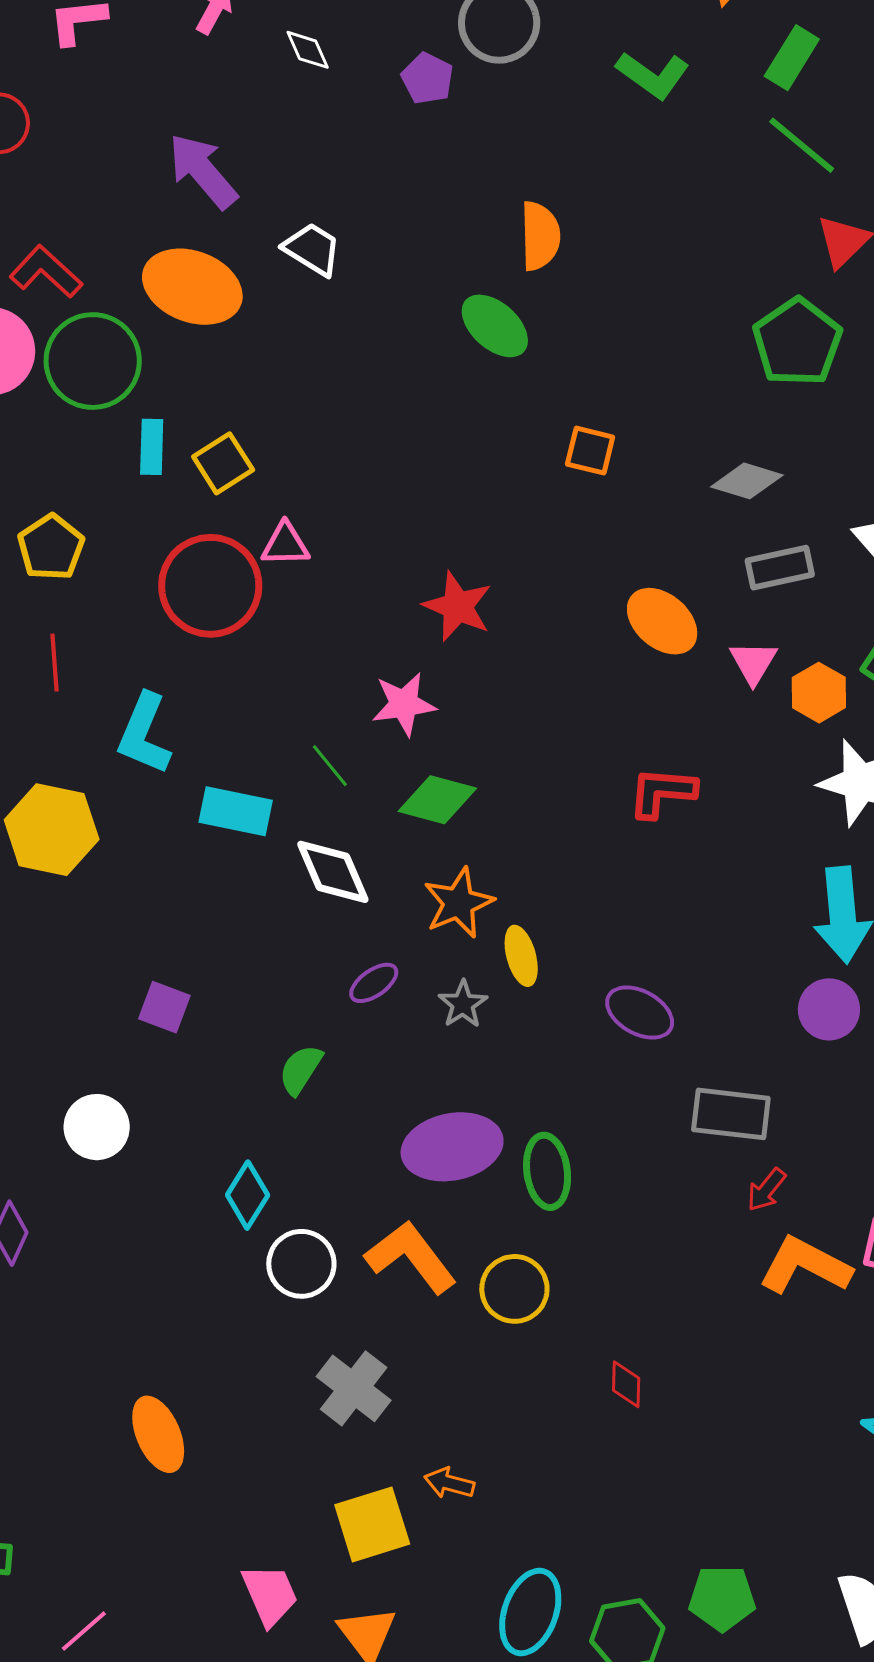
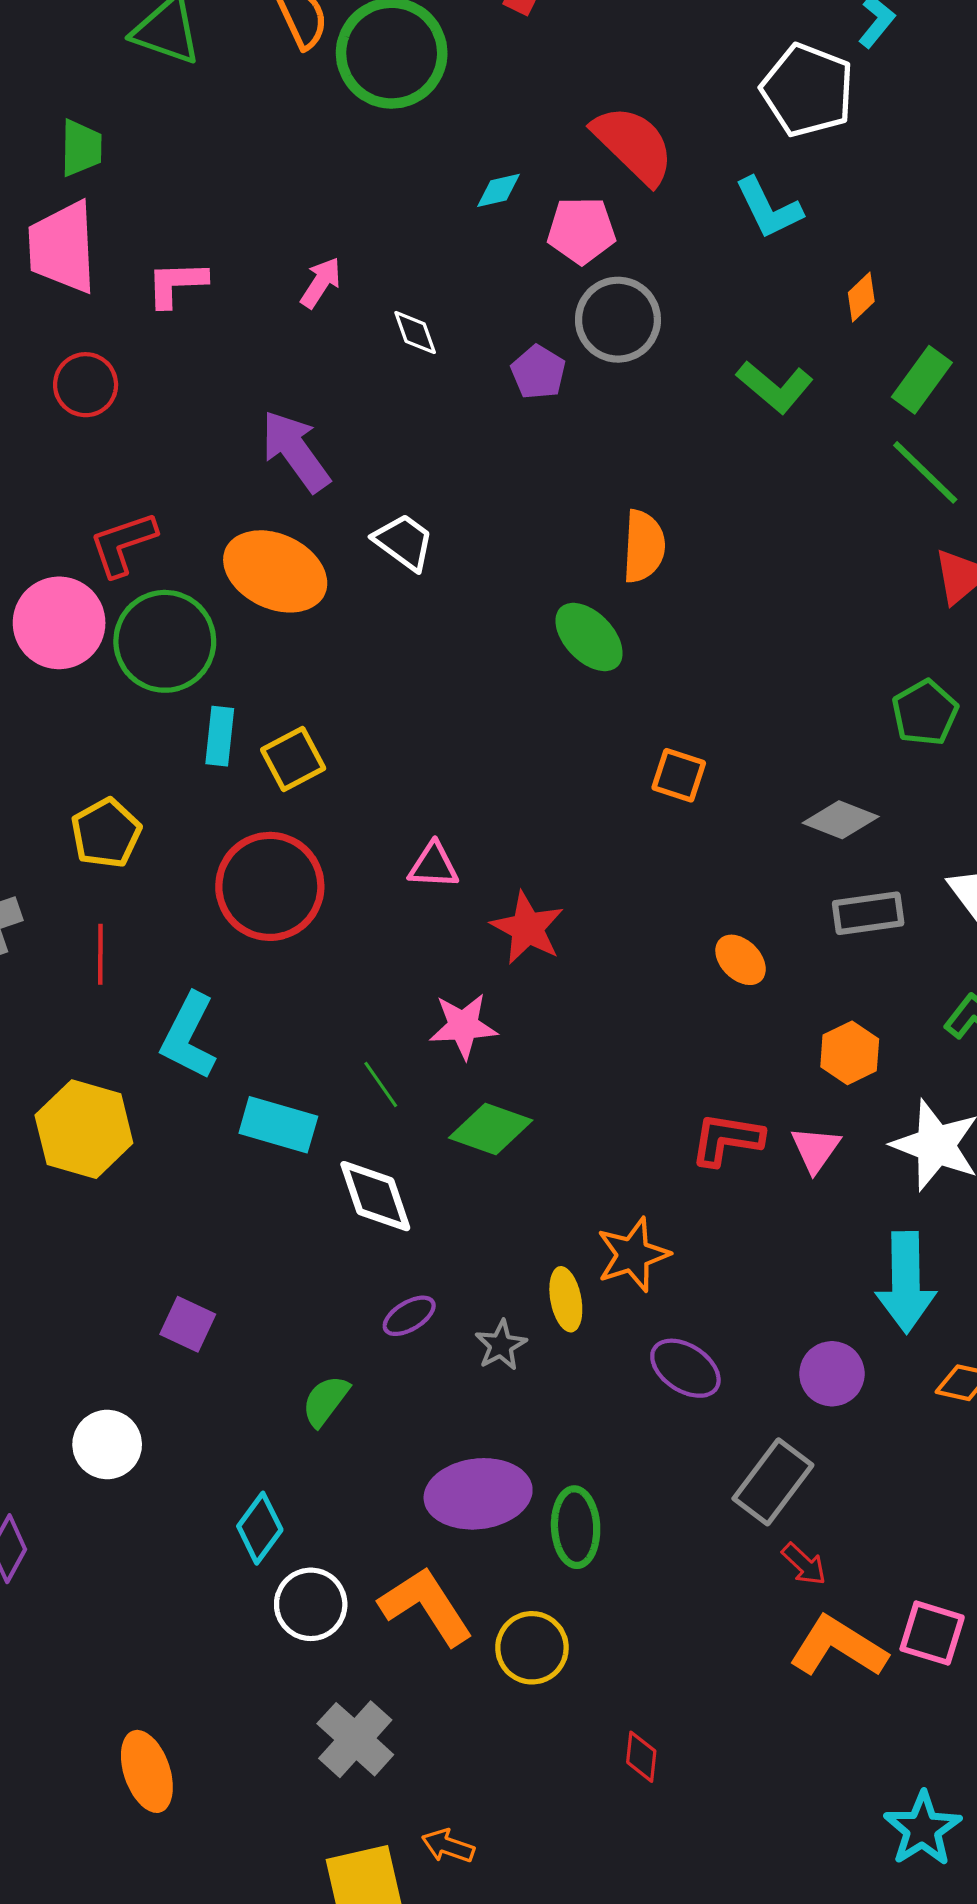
red L-shape: (46, 272) -> (123, 544), turned -66
green pentagon: (797, 342) -> (925, 713), moved, size x0.7
pink triangle: (285, 544) -> (433, 865), moved
orange ellipse: (662, 621) -> (741, 960), size x0.7
pink triangle: (753, 662) -> (815, 1149), moved
orange hexagon: (819, 693) -> (850, 1053), moved
orange star: (459, 903) -> (633, 1255), moved
purple circle: (829, 1009) -> (832, 1374), moved
gray rectangle: (731, 1114) -> (773, 1482), turned -64
red arrow: (766, 1190) -> (804, 1564), turned -90

